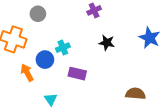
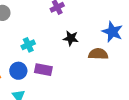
blue circle: (45, 60) -> (18, 71), moved
brown semicircle: (135, 94) -> (98, 54), moved

